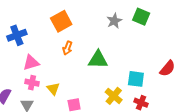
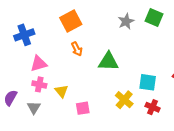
orange arrow: (67, 48) -> (77, 49), turned -48

